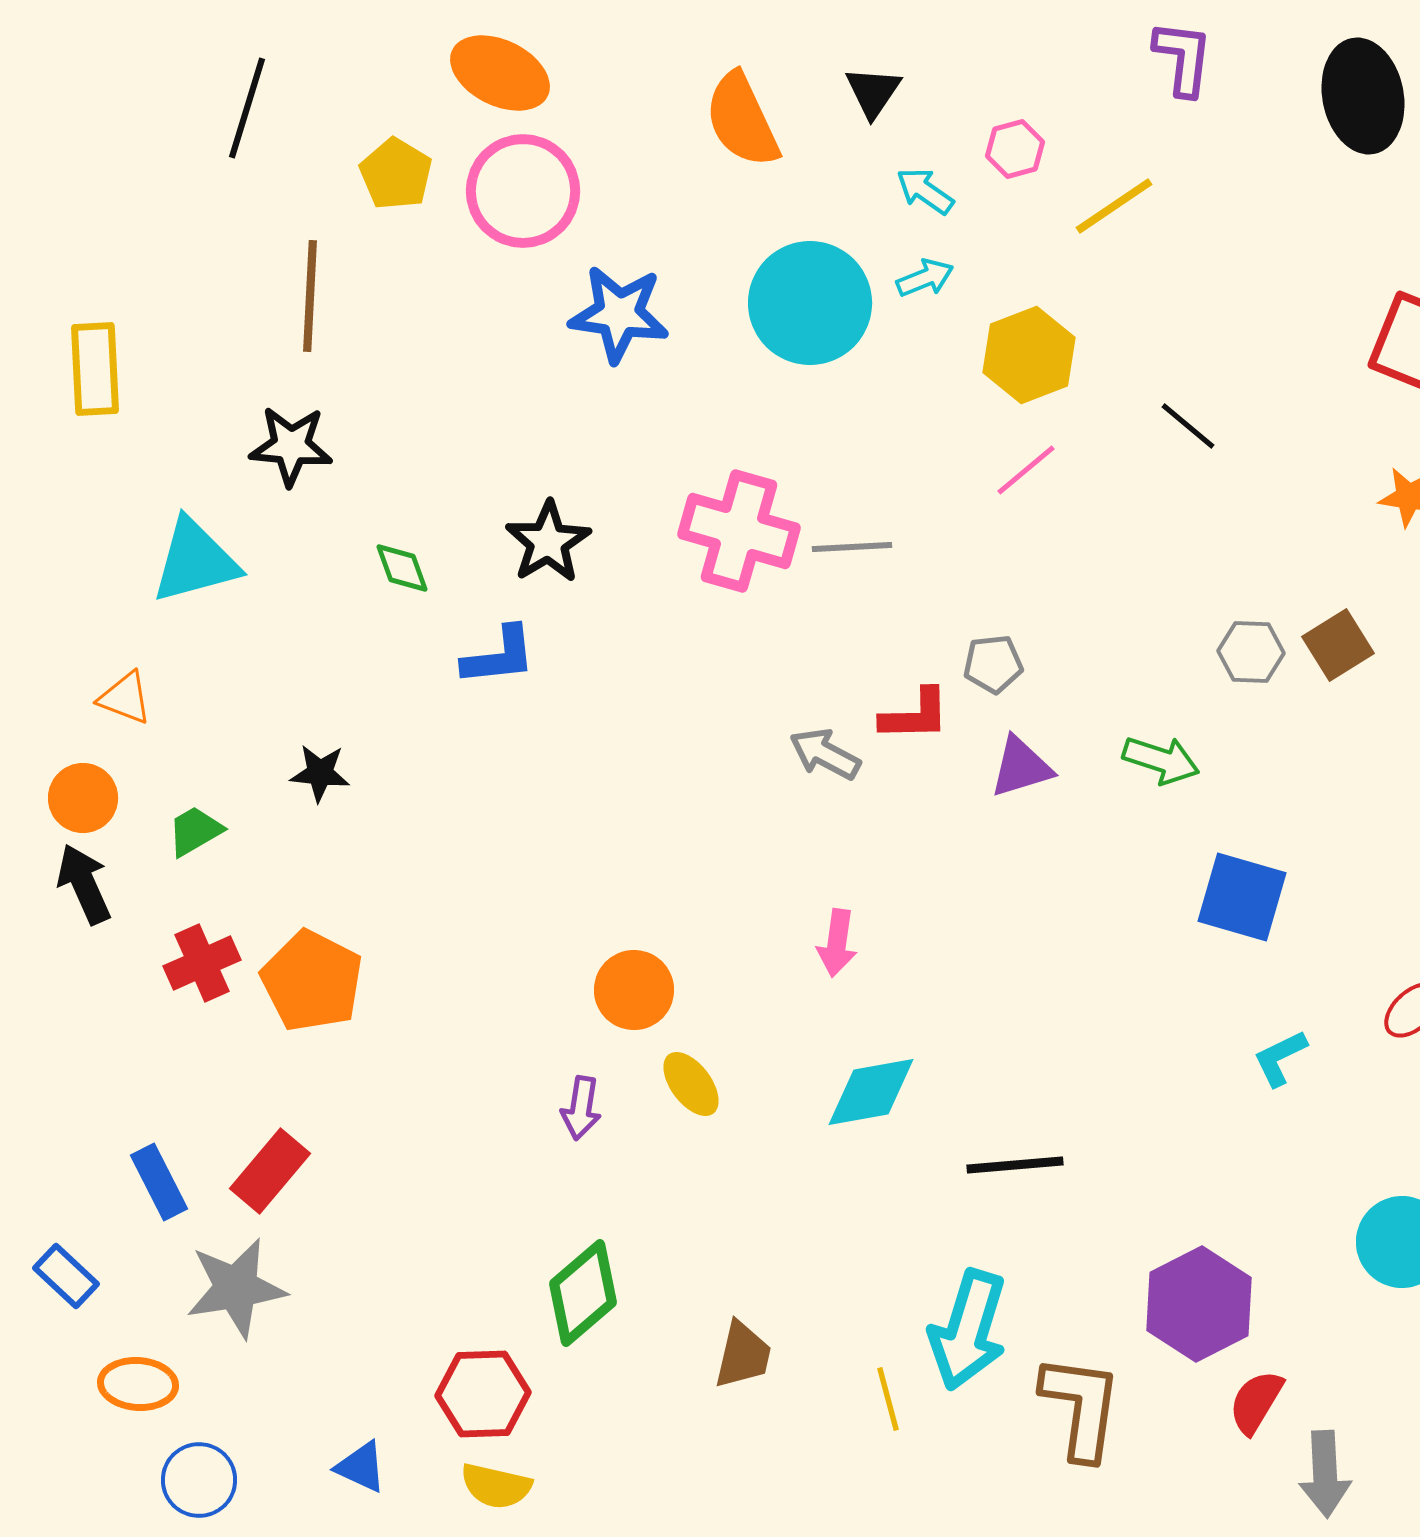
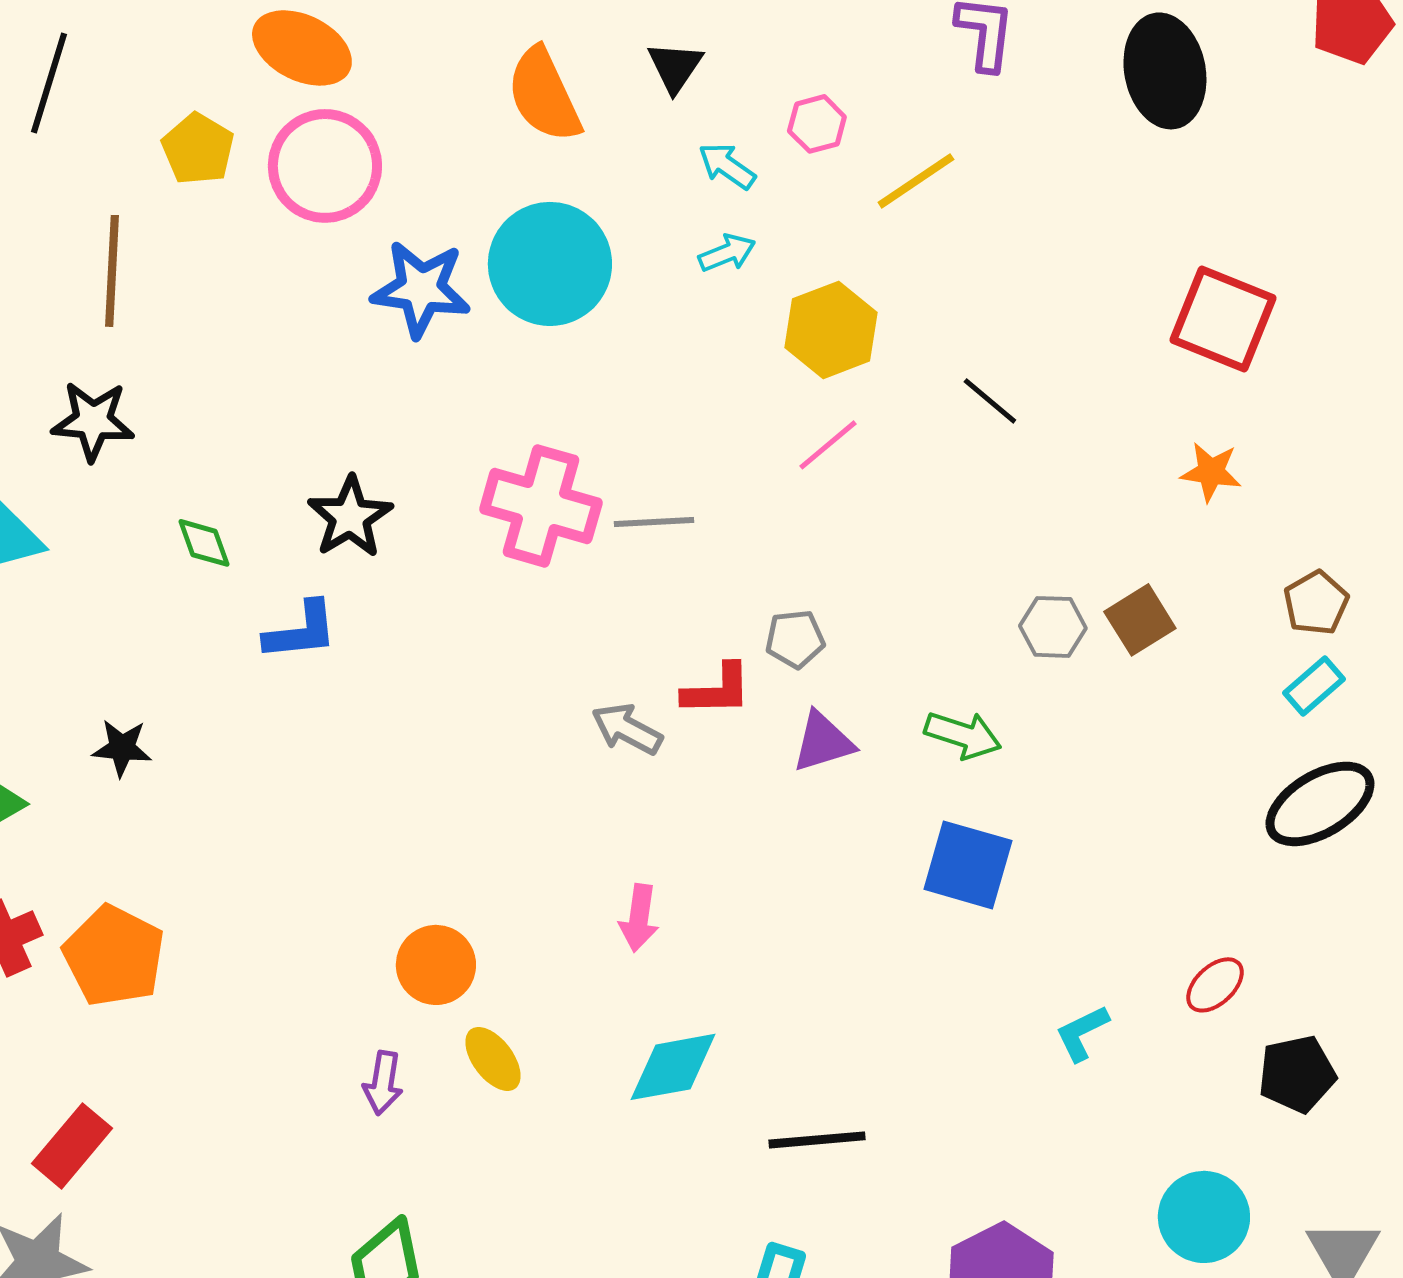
cyan circle: (810, 303) -> (550, 264), moved
blue square: (1242, 897) -> (968, 865), moved

